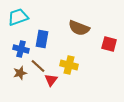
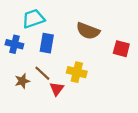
cyan trapezoid: (18, 17) -> (33, 19), moved
blue cross: (21, 49) -> (14, 44), moved

